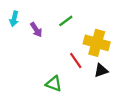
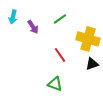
red line: (76, 61) -> (60, 55), moved
green triangle: (54, 84) -> (55, 84), moved

